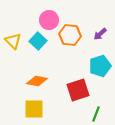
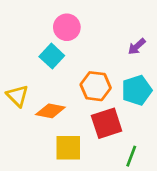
orange hexagon: (70, 35) -> (96, 86), moved
yellow triangle: (13, 41) -> (18, 96), moved
yellow square: (34, 109) -> (68, 148), moved

